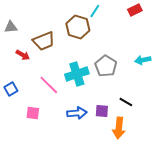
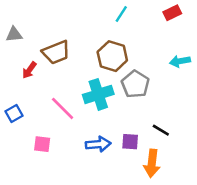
brown hexagon: (78, 27) -> (112, 56), moved
red arrow: (23, 55) -> (29, 70), turned 96
cyan arrow: (143, 60) -> (180, 61), moved

